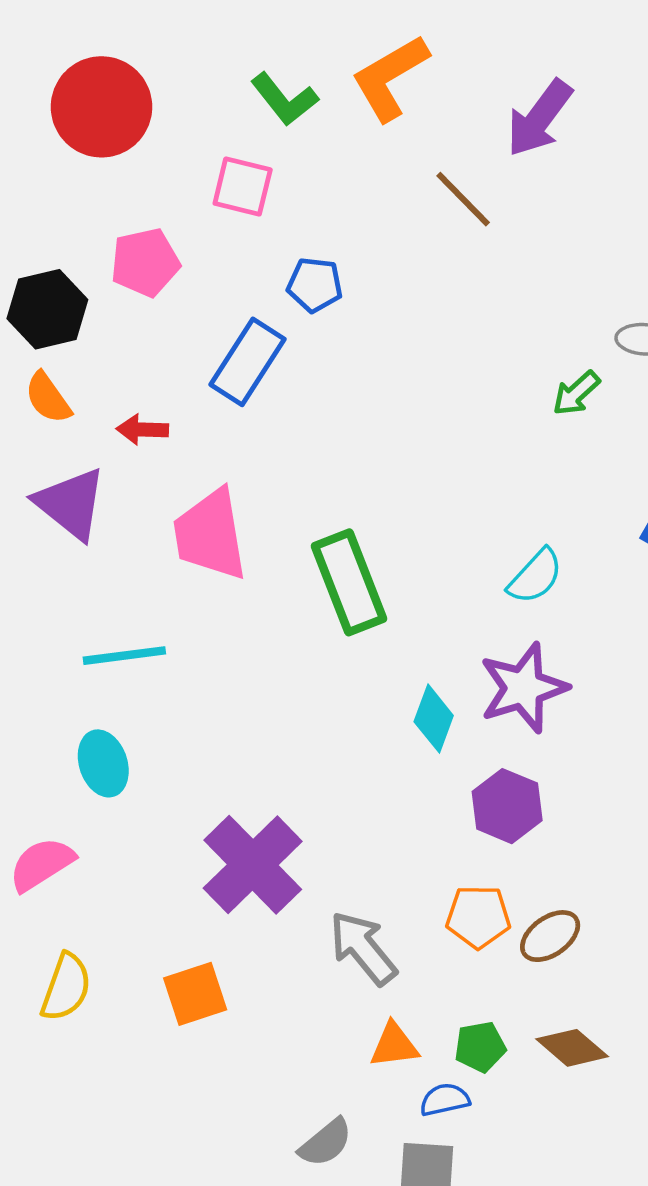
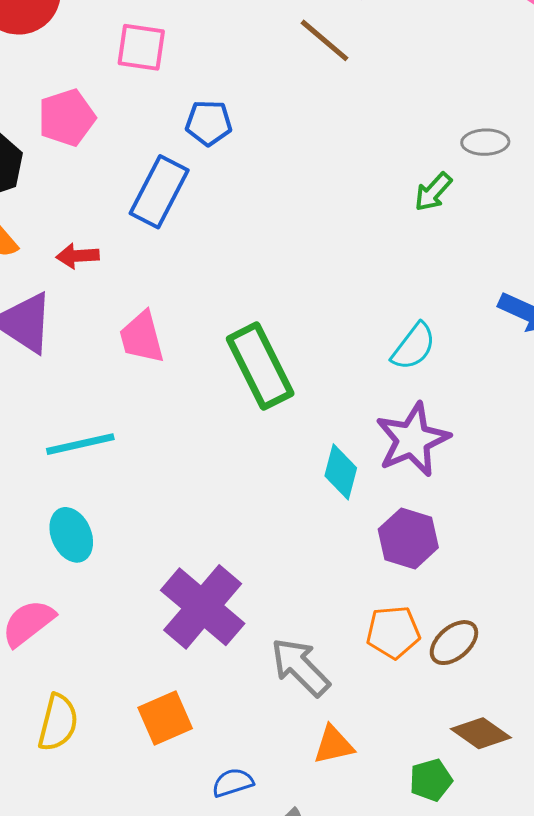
pink trapezoid: (210, 535) -> (142, 337), size x0.7
green pentagon: (480, 1047) -> (431, 780), moved
blue semicircle: (445, 1100) -> (233, 783), moved

